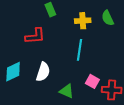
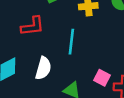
cyan line: (79, 50) -> (71, 42), moved

